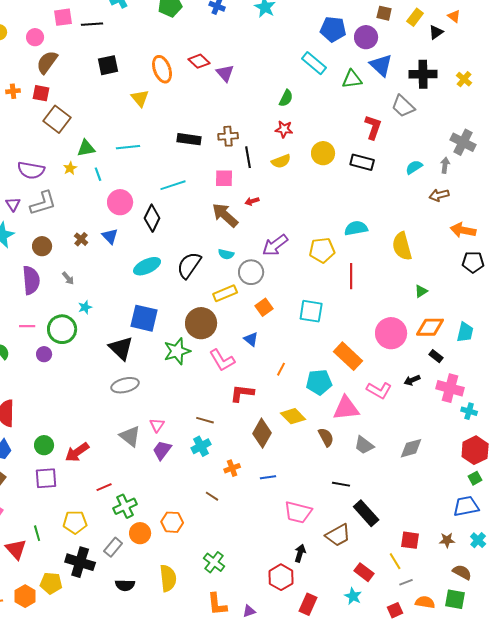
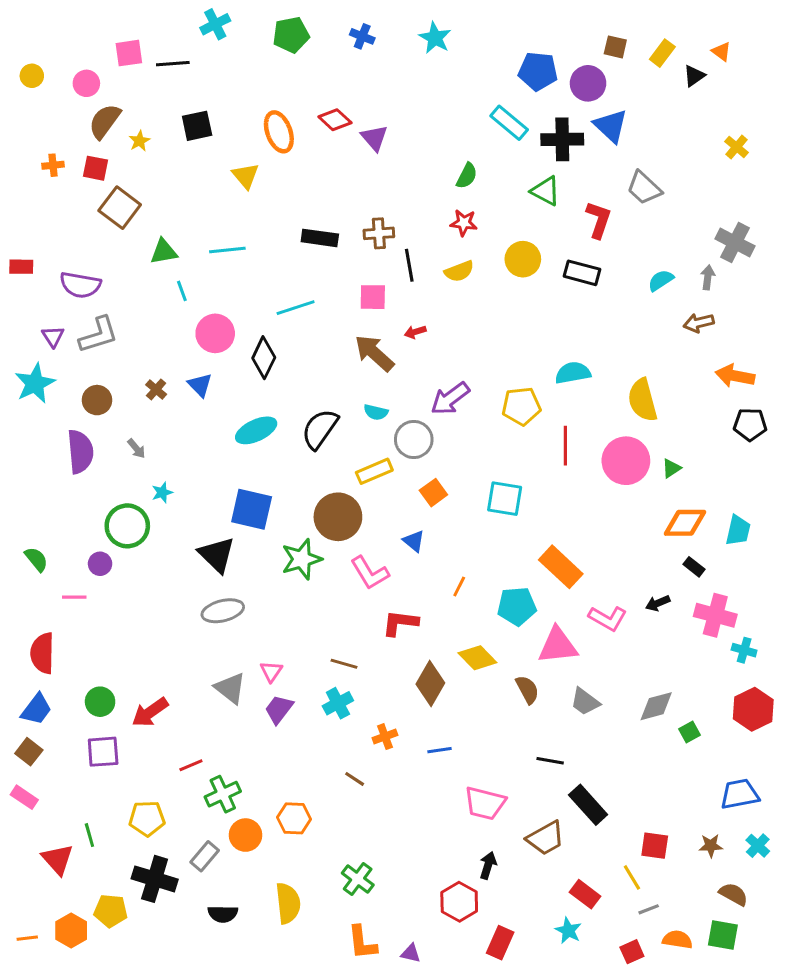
black cross: (423, 74) -> (562, 139), moved
green triangle: (352, 79) -> (546, 191), moved, turned 35
yellow star: (70, 168) -> (139, 141), moved
pink line: (27, 326) -> (74, 597), moved
pink circle: (391, 333) -> (626, 461), moved
green square: (475, 478) -> (690, 732), moved
purple triangle: (249, 611) -> (411, 953), turned 32

